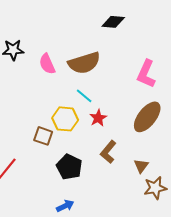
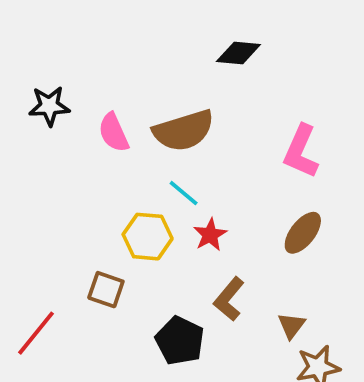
brown ellipse: (147, 117) -> (303, 233), size x0.7
brown square: (43, 136) -> (106, 290), moved
black pentagon: (69, 167) -> (180, 341), moved

